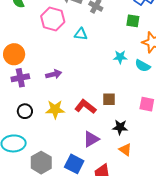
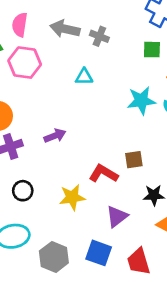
pink hexagon: (53, 19) -> (25, 63), moved
cyan star: (120, 57) -> (141, 101), size x1.5
yellow star: (55, 109) -> (72, 197), moved

